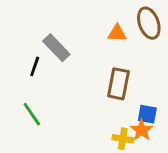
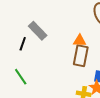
orange triangle: (117, 33) -> (80, 41), moved

